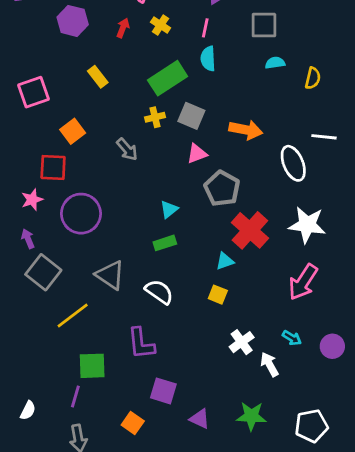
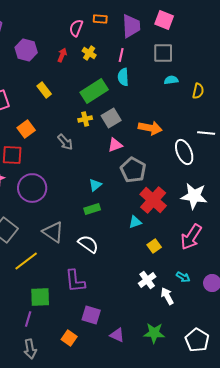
gray square: (191, 116) -> (111, 118), turned 36
yellow square: (218, 295) -> (154, 246), moved, turned 32
white pentagon: (311, 426) -> (197, 340), turned -30

